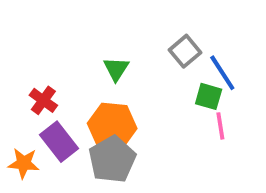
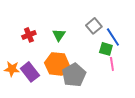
red cross: (43, 100) -> (29, 35), moved, turned 32
gray pentagon: (112, 159) -> (74, 75), moved
orange star: (24, 163) -> (12, 69), moved

